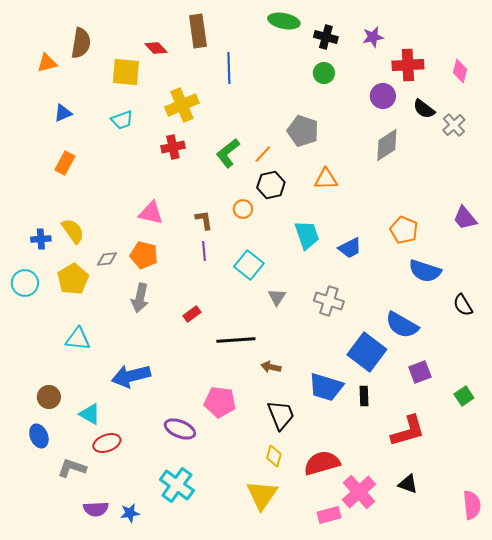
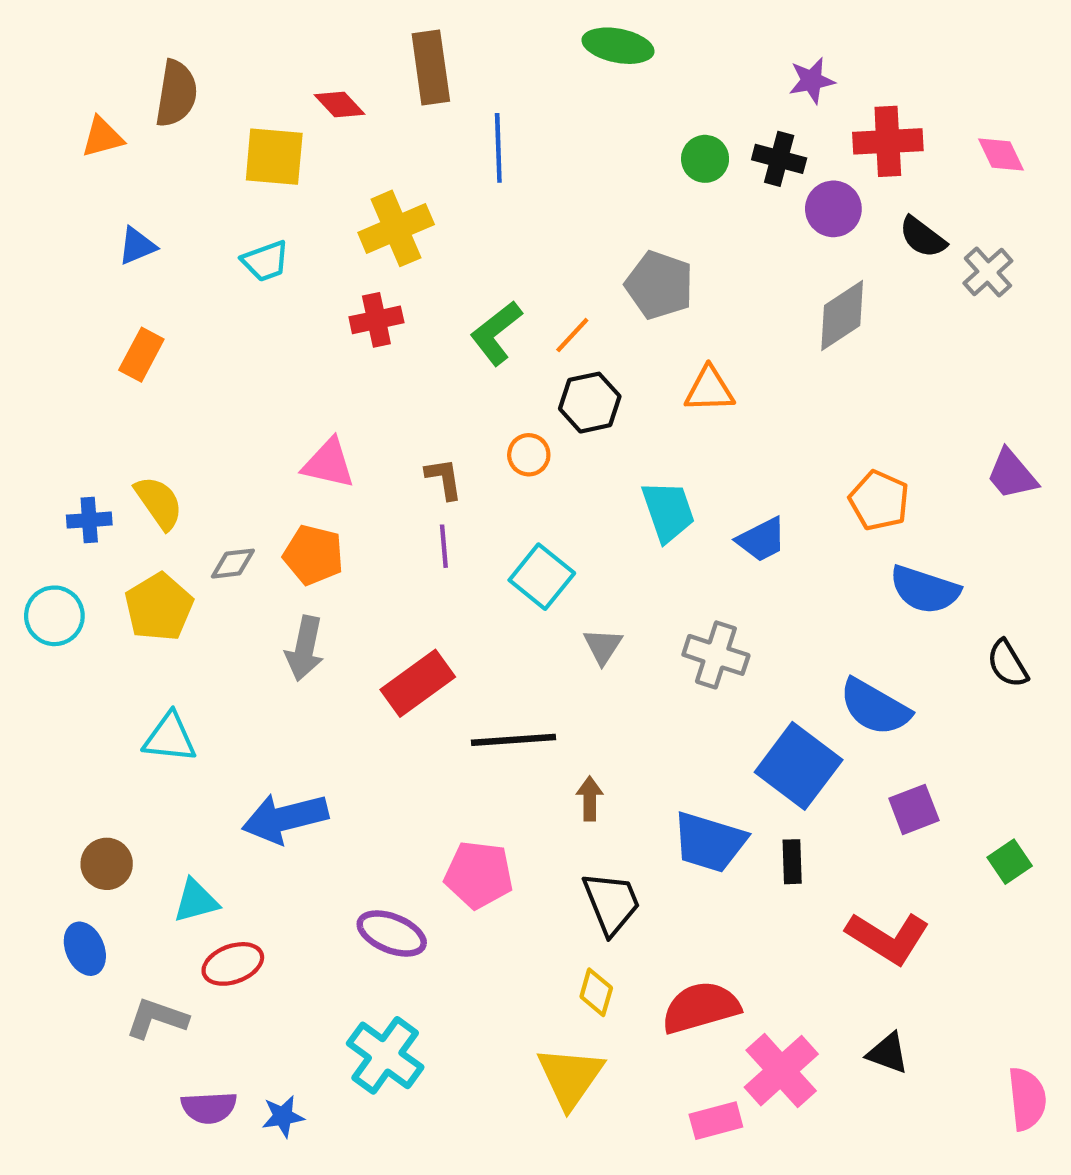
black cross: (326, 37) -> (779, 159), moved
pink diamond: (460, 71) -> (1001, 154), turned -40
red rectangle: (192, 314) -> (418, 683), size x1.8
brown arrow: (271, 367) -> (590, 799), turned 78
cyan triangle: (90, 414) -> (196, 901), turned -45
red L-shape: (408, 431) -> (888, 938), turned 48

